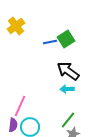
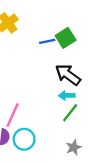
green line: (68, 120) -> (70, 113), moved

